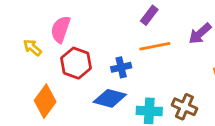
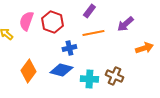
red hexagon: (76, 63) -> (52, 22), moved
orange diamond: (45, 101) -> (28, 71), moved

